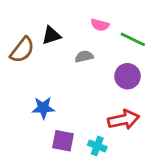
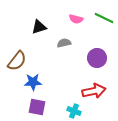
green line: (133, 39) -> (104, 18), moved
brown semicircle: (22, 50) -> (17, 61), moved
purple square: (63, 141) -> (37, 107), moved

